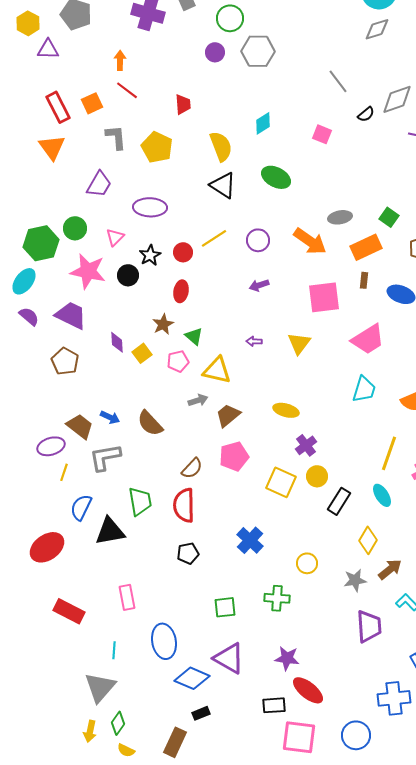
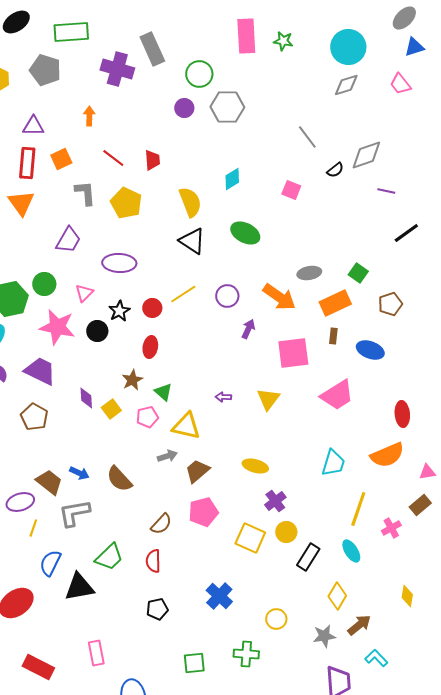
purple triangle: (48, 49) -> (33, 126), moved
red line: (127, 90) -> (113, 158), moved
red rectangle: (58, 107) -> (27, 163), turned 32
purple arrow: (259, 285) -> (248, 329), moved, turned 132
cyan trapezoid: (364, 389) -> (333, 463), moved
green trapezoid: (140, 501) -> (109, 557), turned 56
red semicircle: (184, 505) -> (153, 561), size x0.7

